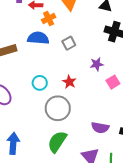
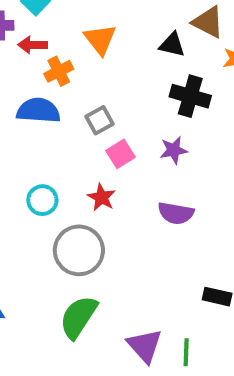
purple star: (97, 64) -> (174, 150), moved
pink square: (113, 82) -> (120, 154), moved
purple semicircle: (100, 128) -> (176, 213), moved

